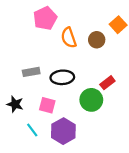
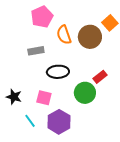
brown circle: (97, 40) -> (90, 37), size x1.5
gray rectangle: (31, 72) -> (36, 51), moved

